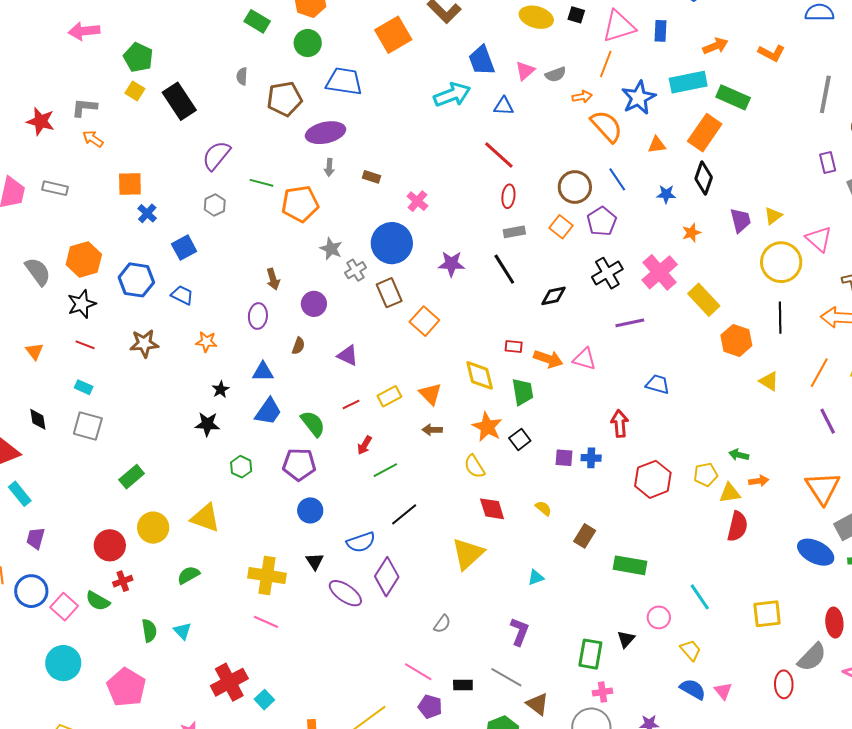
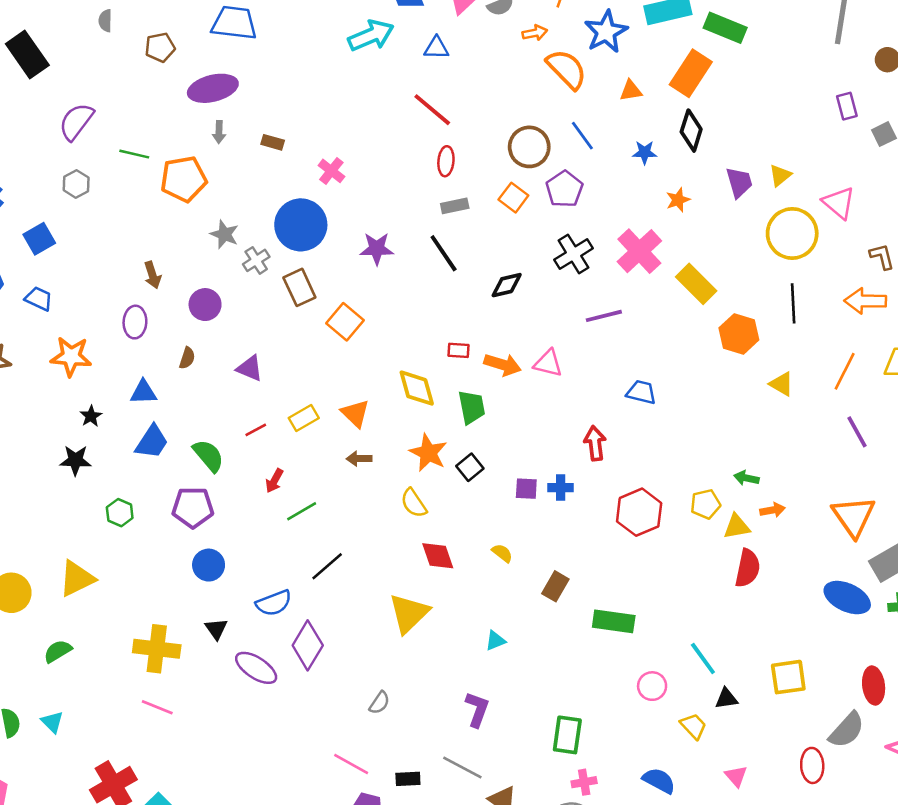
brown pentagon: (285, 99) -> (160, 47), size x0.7
orange star: (206, 342) -> (71, 356), size x1.5
yellow triangle: (205, 518) -> (77, 578), turned -44
black triangle: (626, 639) -> (726, 699), moved, turned 42
blue semicircle: (693, 689) -> (659, 781), moved

